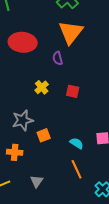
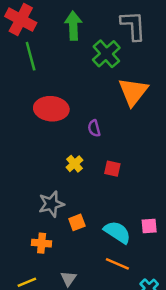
orange triangle: (71, 32) -> (133, 92), moved
cyan semicircle: (77, 143) -> (117, 232), size x1.6
orange line: (77, 169) -> (117, 264), turned -42

